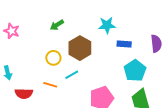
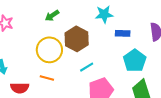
yellow circle: (53, 58) -> (49, 50), size x1.6
cyan line: (72, 75) -> (87, 67), moved

